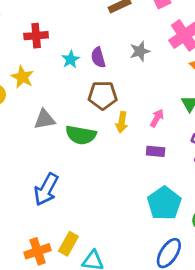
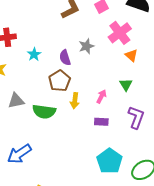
purple semicircle: (98, 57) -> (65, 58), moved
brown pentagon: (103, 95) -> (59, 81), turned -30
blue arrow: (46, 189) -> (19, 154), turned 30

